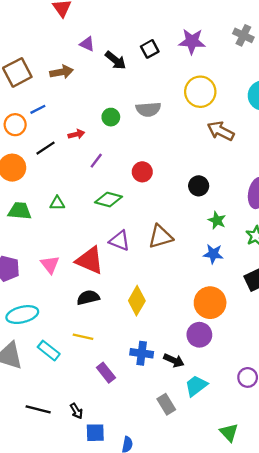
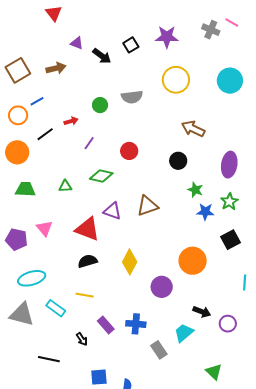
brown arrow: (221, 131) -> (193, 129), moved
green triangle: (57, 203) -> (65, 186), moved
blue star: (213, 254) -> (205, 212), moved
pink triangle: (50, 265) -> (44, 228), moved
purple circle: (199, 335) -> (162, 287), moved
blue cross: (142, 353) -> (136, 324), moved
black arrow: (174, 360) -> (202, 312), moved
black arrow: (76, 411) -> (82, 339), moved

